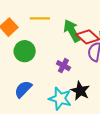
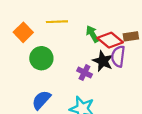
green arrow: (72, 31) -> (92, 34), size x0.7
black star: (80, 91) -> (103, 61), moved

